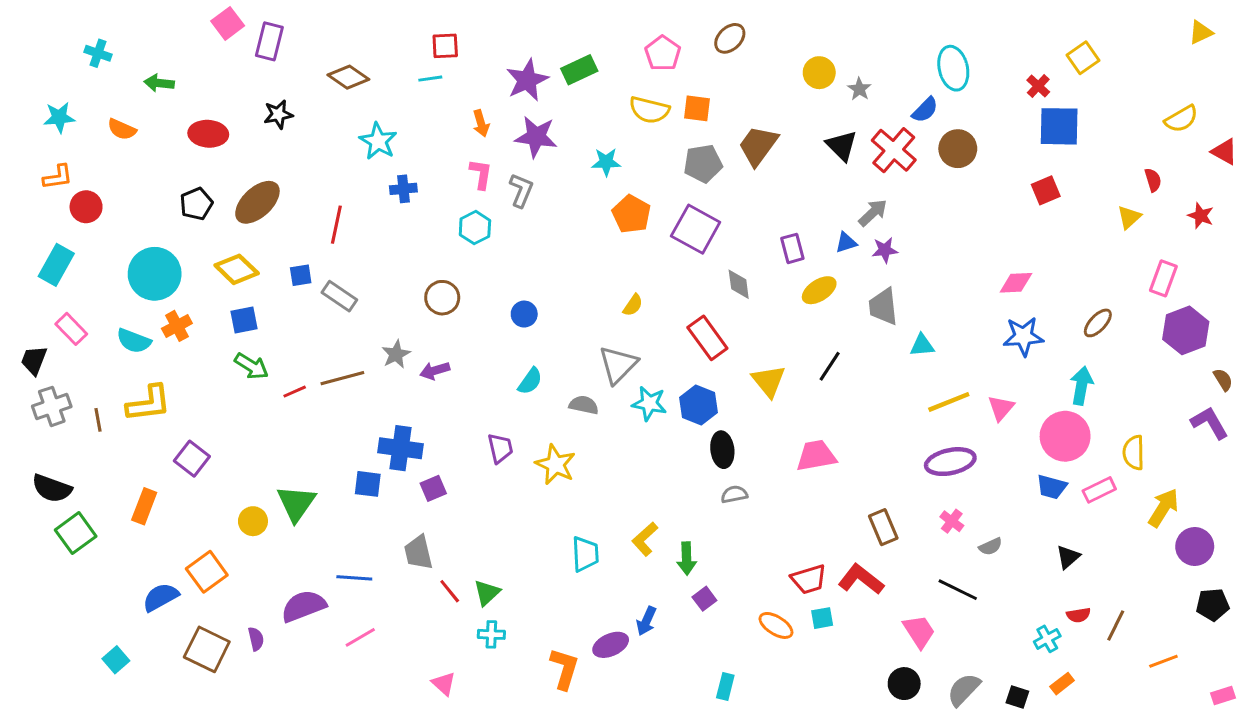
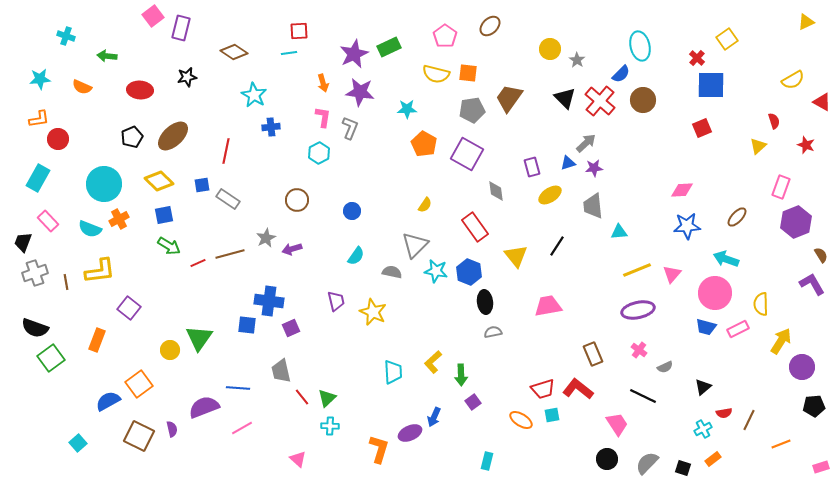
cyan arrow: (1081, 386) -> (726, 259), turned -80
black triangle: (1068, 557) -> (703, 387), moved

